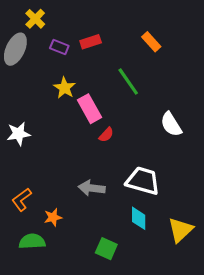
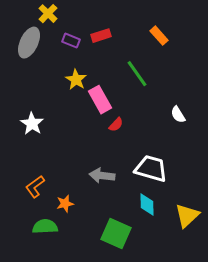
white semicircle: (171, 124) -> (178, 115), size x0.7
white star: (19, 134) -> (32, 124), turned -30
green square: (106, 249) -> (116, 234), size x1.4

